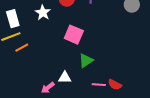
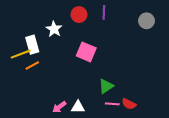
white rectangle: (13, 19) -> (32, 45), moved
green triangle: (86, 61) -> (106, 86), moved
white triangle: (65, 78) -> (78, 107), moved

